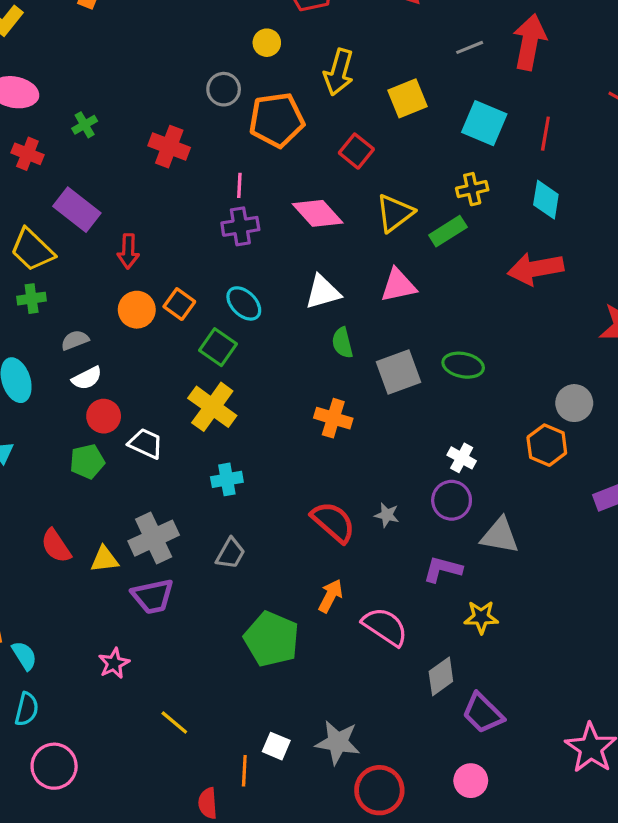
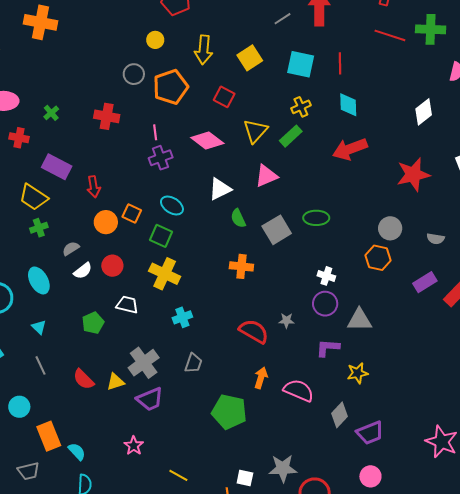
red circle: (104, 416) -> (112, 266), moved
purple trapezoid: (483, 713) -> (370, 433), turned -56

